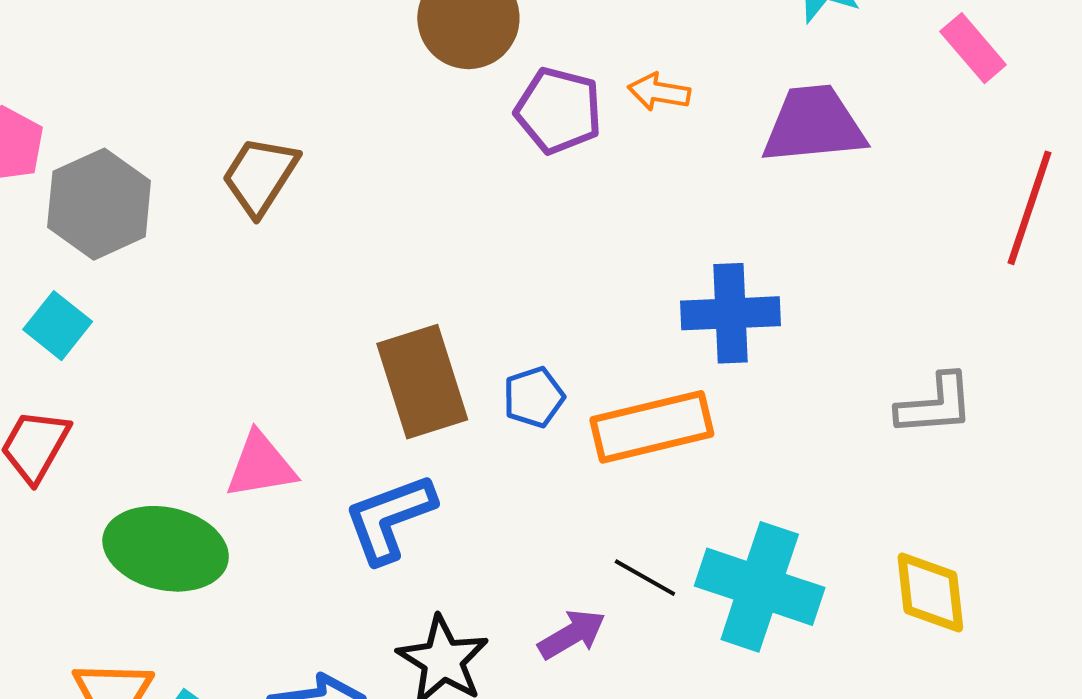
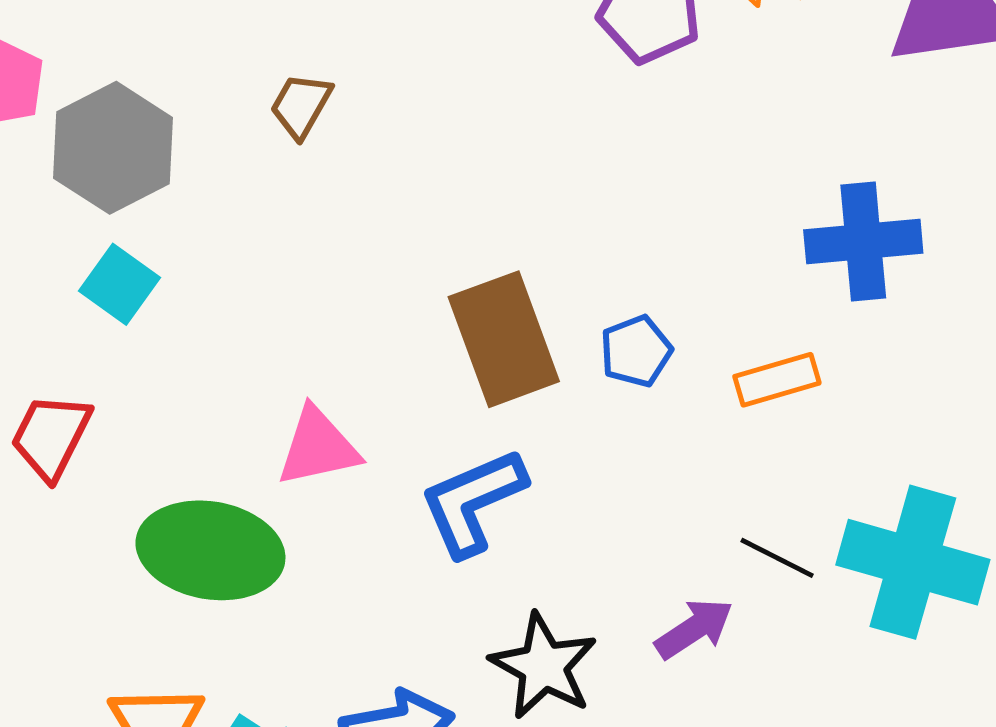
brown trapezoid: (260, 176) -> (301, 105), size x0.7
cyan square: (58, 326) -> (120, 284), moved
orange rectangle: (652, 427) -> (777, 380), size x0.6

